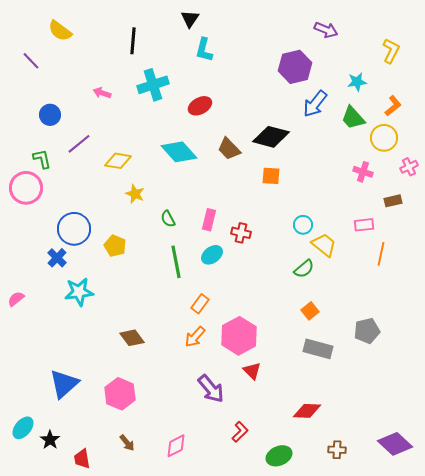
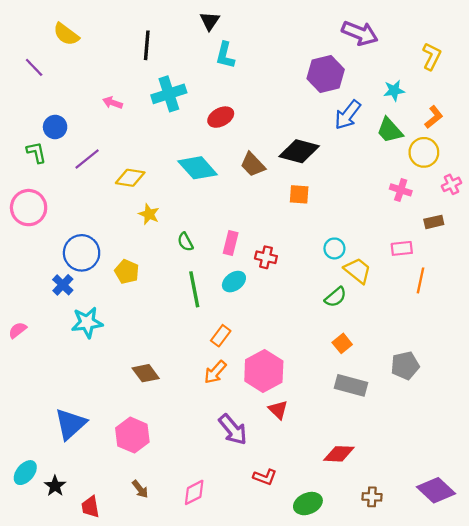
purple arrow: (326, 30) -> (360, 33), size x1.4
green L-shape: (42, 159) -> (36, 152), moved
red L-shape: (240, 432) -> (265, 477), turned 65

